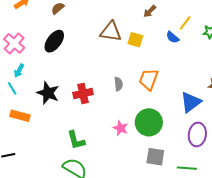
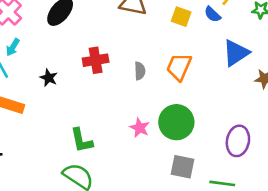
yellow square: (135, 40) -> (181, 17), moved
black star: (48, 93) -> (49, 78), size x0.6
red cross: (83, 93) -> (96, 60), moved
blue triangle: (191, 102) -> (236, 53), moved

